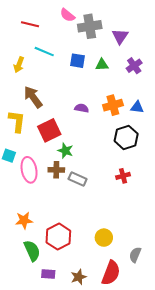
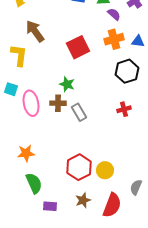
purple semicircle: (82, 108) -> (114, 14), moved, turned 32
red square: (49, 130) -> (78, 47), moved
gray rectangle: (78, 179) -> (79, 112), turned 36
red hexagon: (58, 237) -> (79, 167), moved
brown star: (79, 277) -> (83, 200), moved

